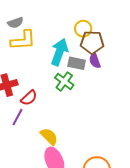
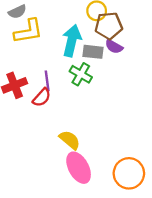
purple semicircle: (95, 61) -> (114, 47), turned -35
purple line: (17, 117) -> (47, 81), moved, turned -30

